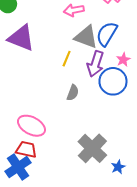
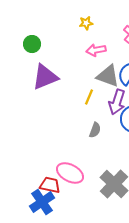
purple triangle: (21, 38) -> (45, 77), turned -44
pink ellipse: (31, 126) -> (70, 173), moved

